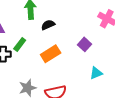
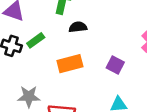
purple square: (84, 44) -> (115, 65), turned -32

